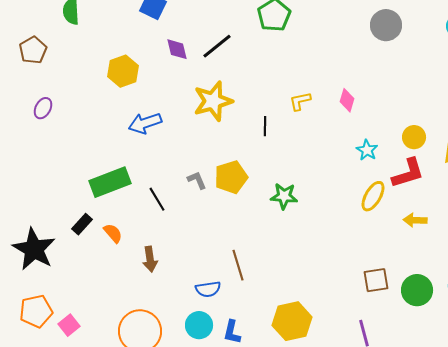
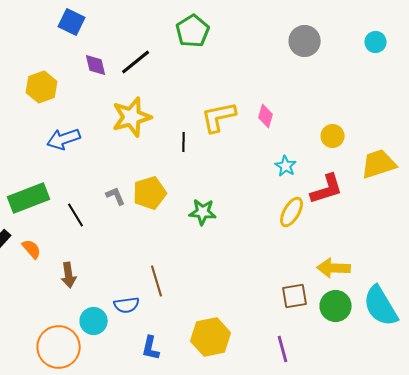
yellow L-shape: (300, 101) -> (219, 117), size x1.6
yellow circle: (414, 137) -> (333, 136), moved
yellow arrow: (415, 220) -> (334, 268), moved, size x1.4
cyan circle: (199, 325) -> (94, 321), moved

